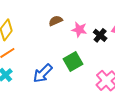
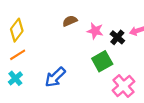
green square: (73, 61) -> (102, 61), moved

